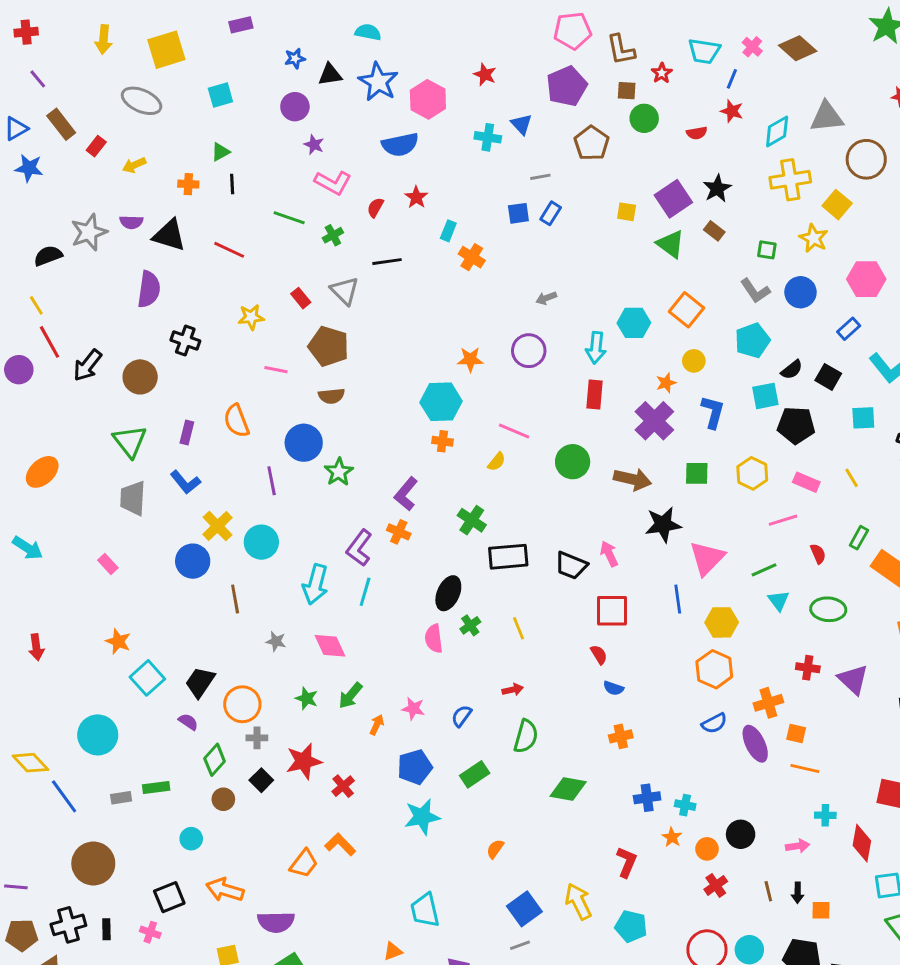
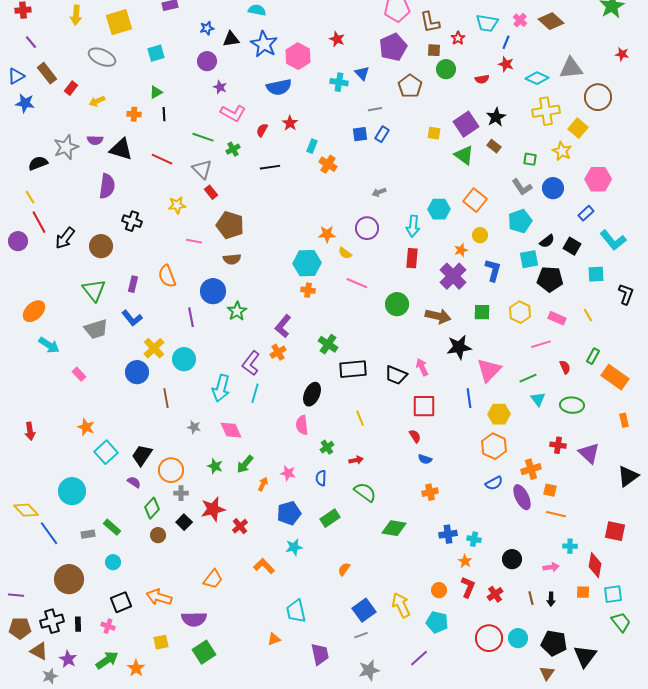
cyan diamond: (777, 131) -> (537, 78), turned 55
gray triangle: (345, 291) -> (202, 169), moved
yellow semicircle: (497, 462) -> (345, 253), moved, turned 88
gray trapezoid: (133, 498) -> (96, 329), turned -110
orange cross: (399, 532) -> (278, 352), turned 35
cyan arrow: (28, 548) -> (49, 345), moved
green cross: (470, 625) -> (327, 447), moved
blue semicircle: (462, 716) -> (321, 478), turned -35
green semicircle: (526, 736) -> (365, 492), turned -70
green rectangle: (156, 788) -> (112, 527), turned 48
cyan star: (422, 817) -> (294, 547), size x0.7
cyan circle: (191, 839) -> (113, 562), moved
orange L-shape: (340, 845) -> (264, 566), moved
orange circle: (707, 849) -> (439, 590), moved
red L-shape: (627, 862) -> (468, 587), moved
orange square: (821, 910) -> (583, 592), moved

